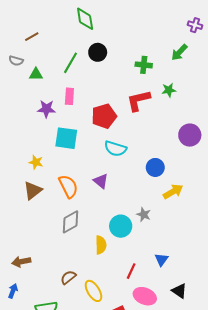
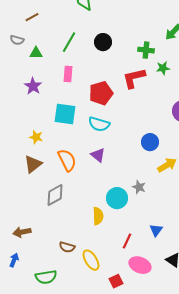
black circle: (98, 52) -> (103, 42), moved
green cross: (144, 65) -> (146, 50), moved
purple star: (46, 109) -> (33, 86), moved, turned 30
cyan semicircle: (115, 149) -> (99, 124), moved
gray diamond: (70, 222) -> (55, 195), moved
brown semicircle: (68, 277) -> (67, 247), turned -126

